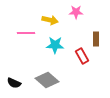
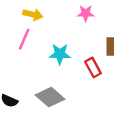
yellow arrow: (50, 20) -> (33, 15), moved
pink line: (26, 33) -> (24, 39), turned -66

